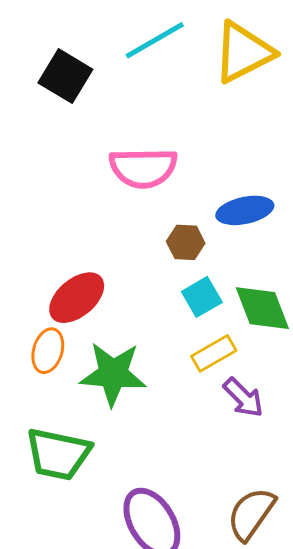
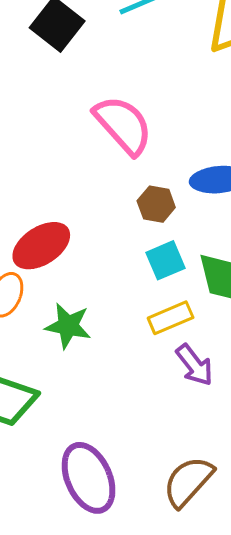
pink semicircle: (143, 168) -> (123, 125), turned -138
green star: (113, 374) -> (68, 326), size x0.7

